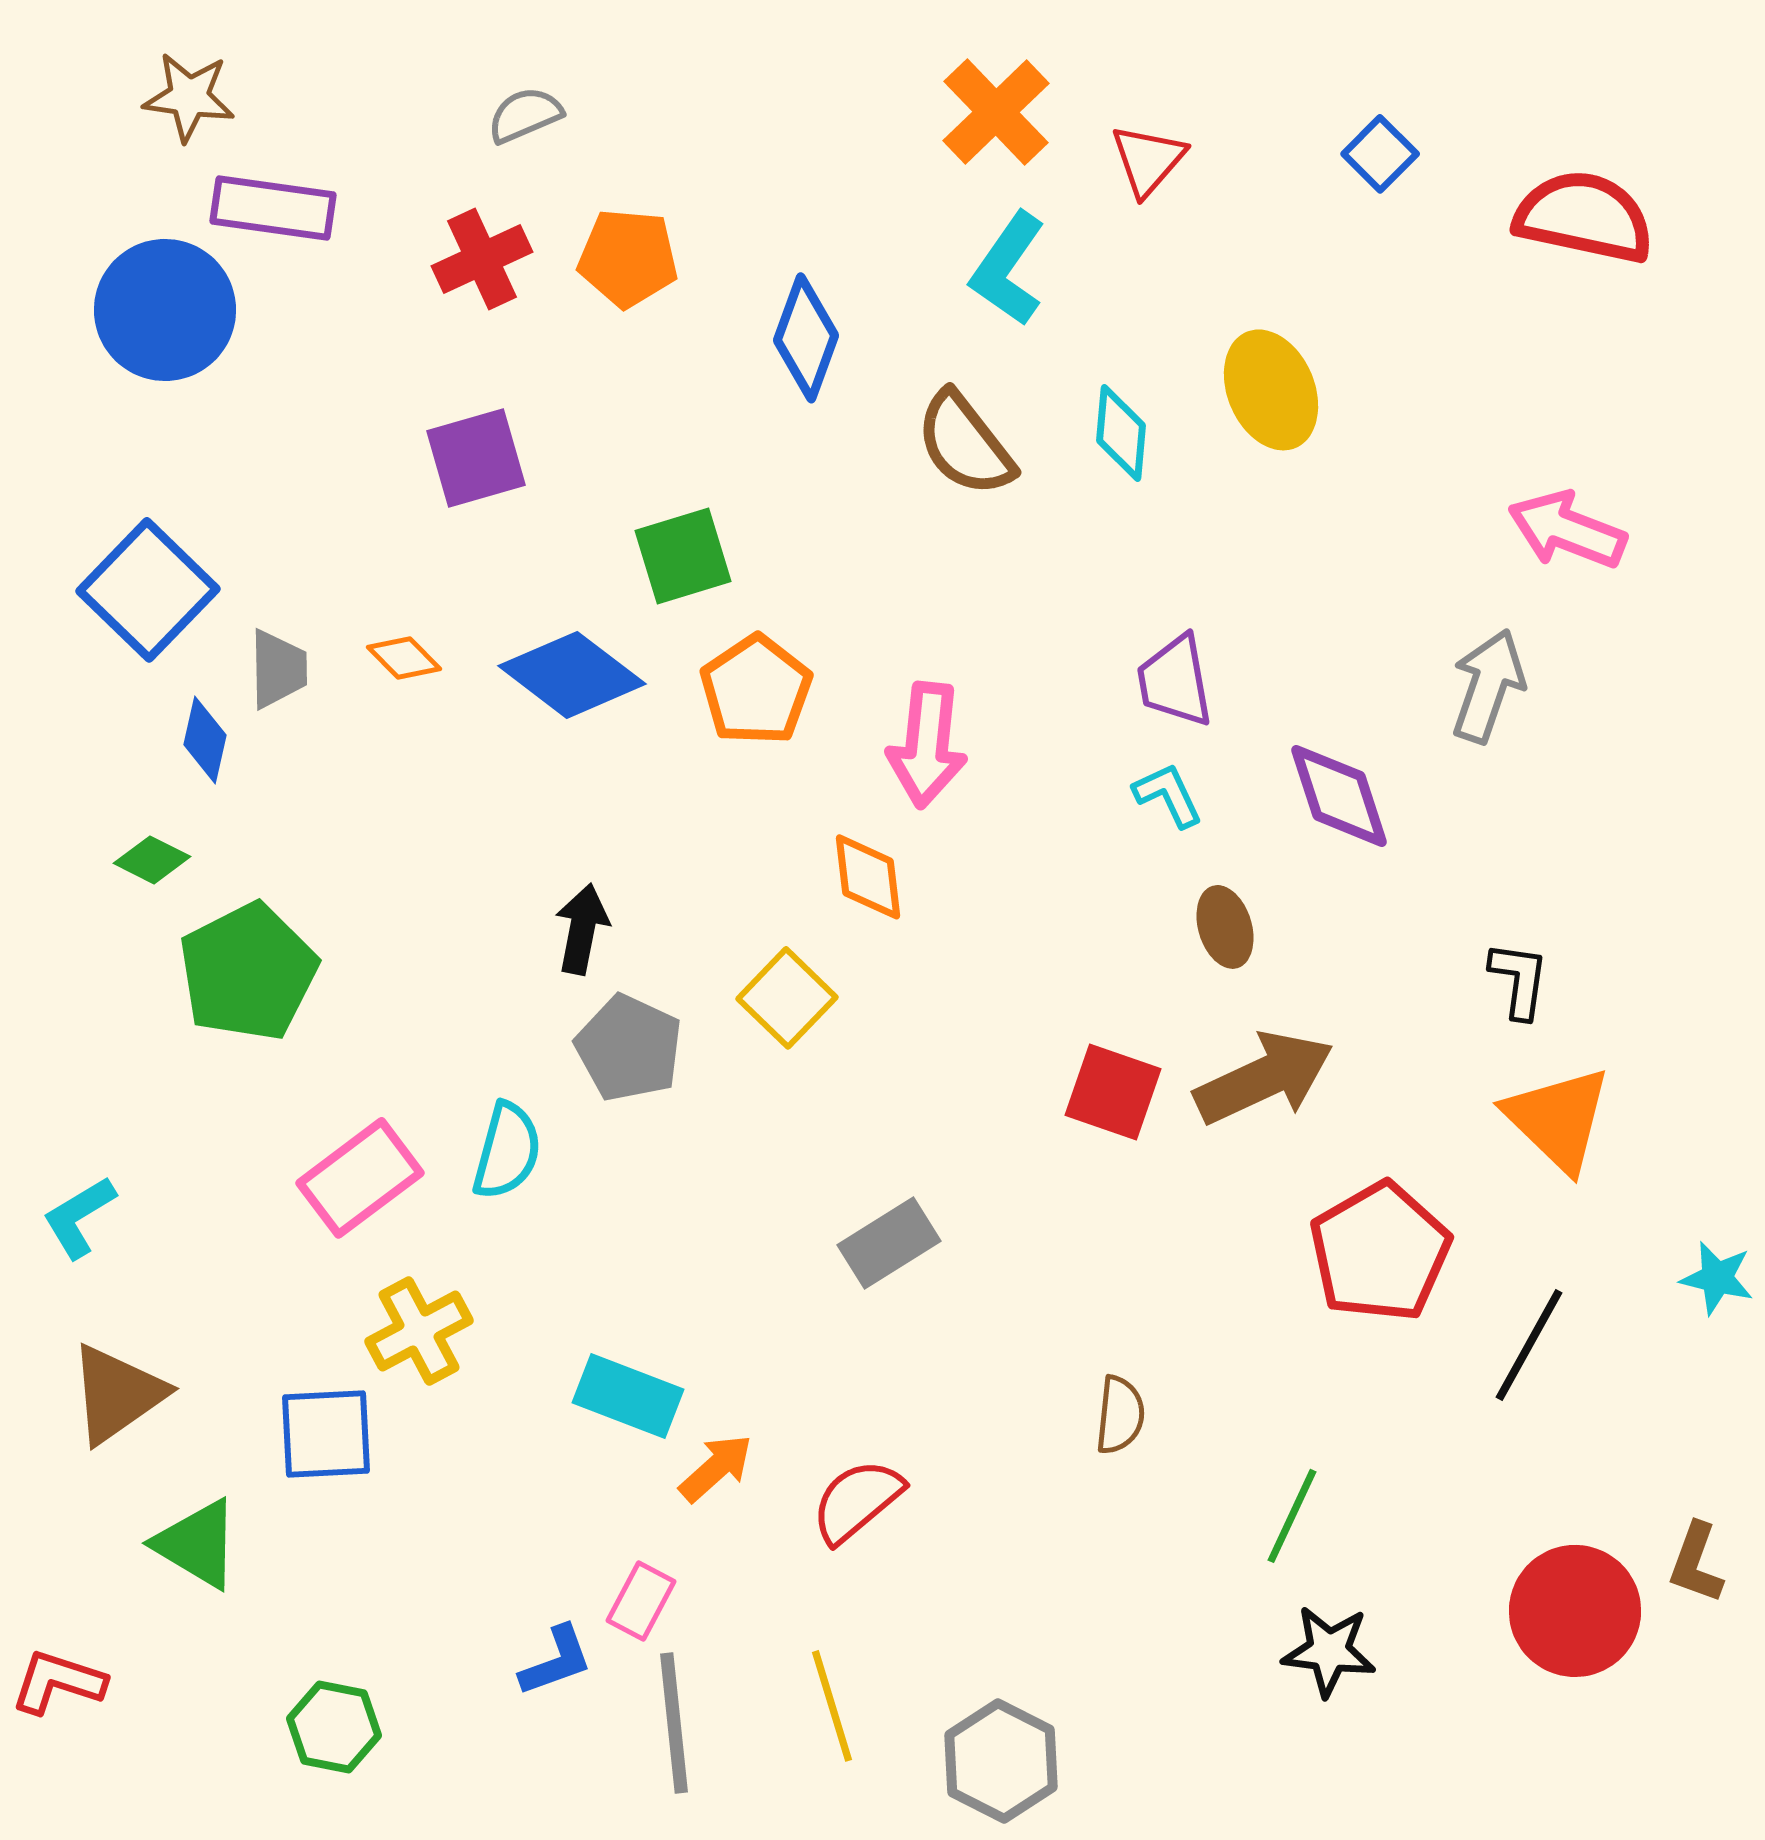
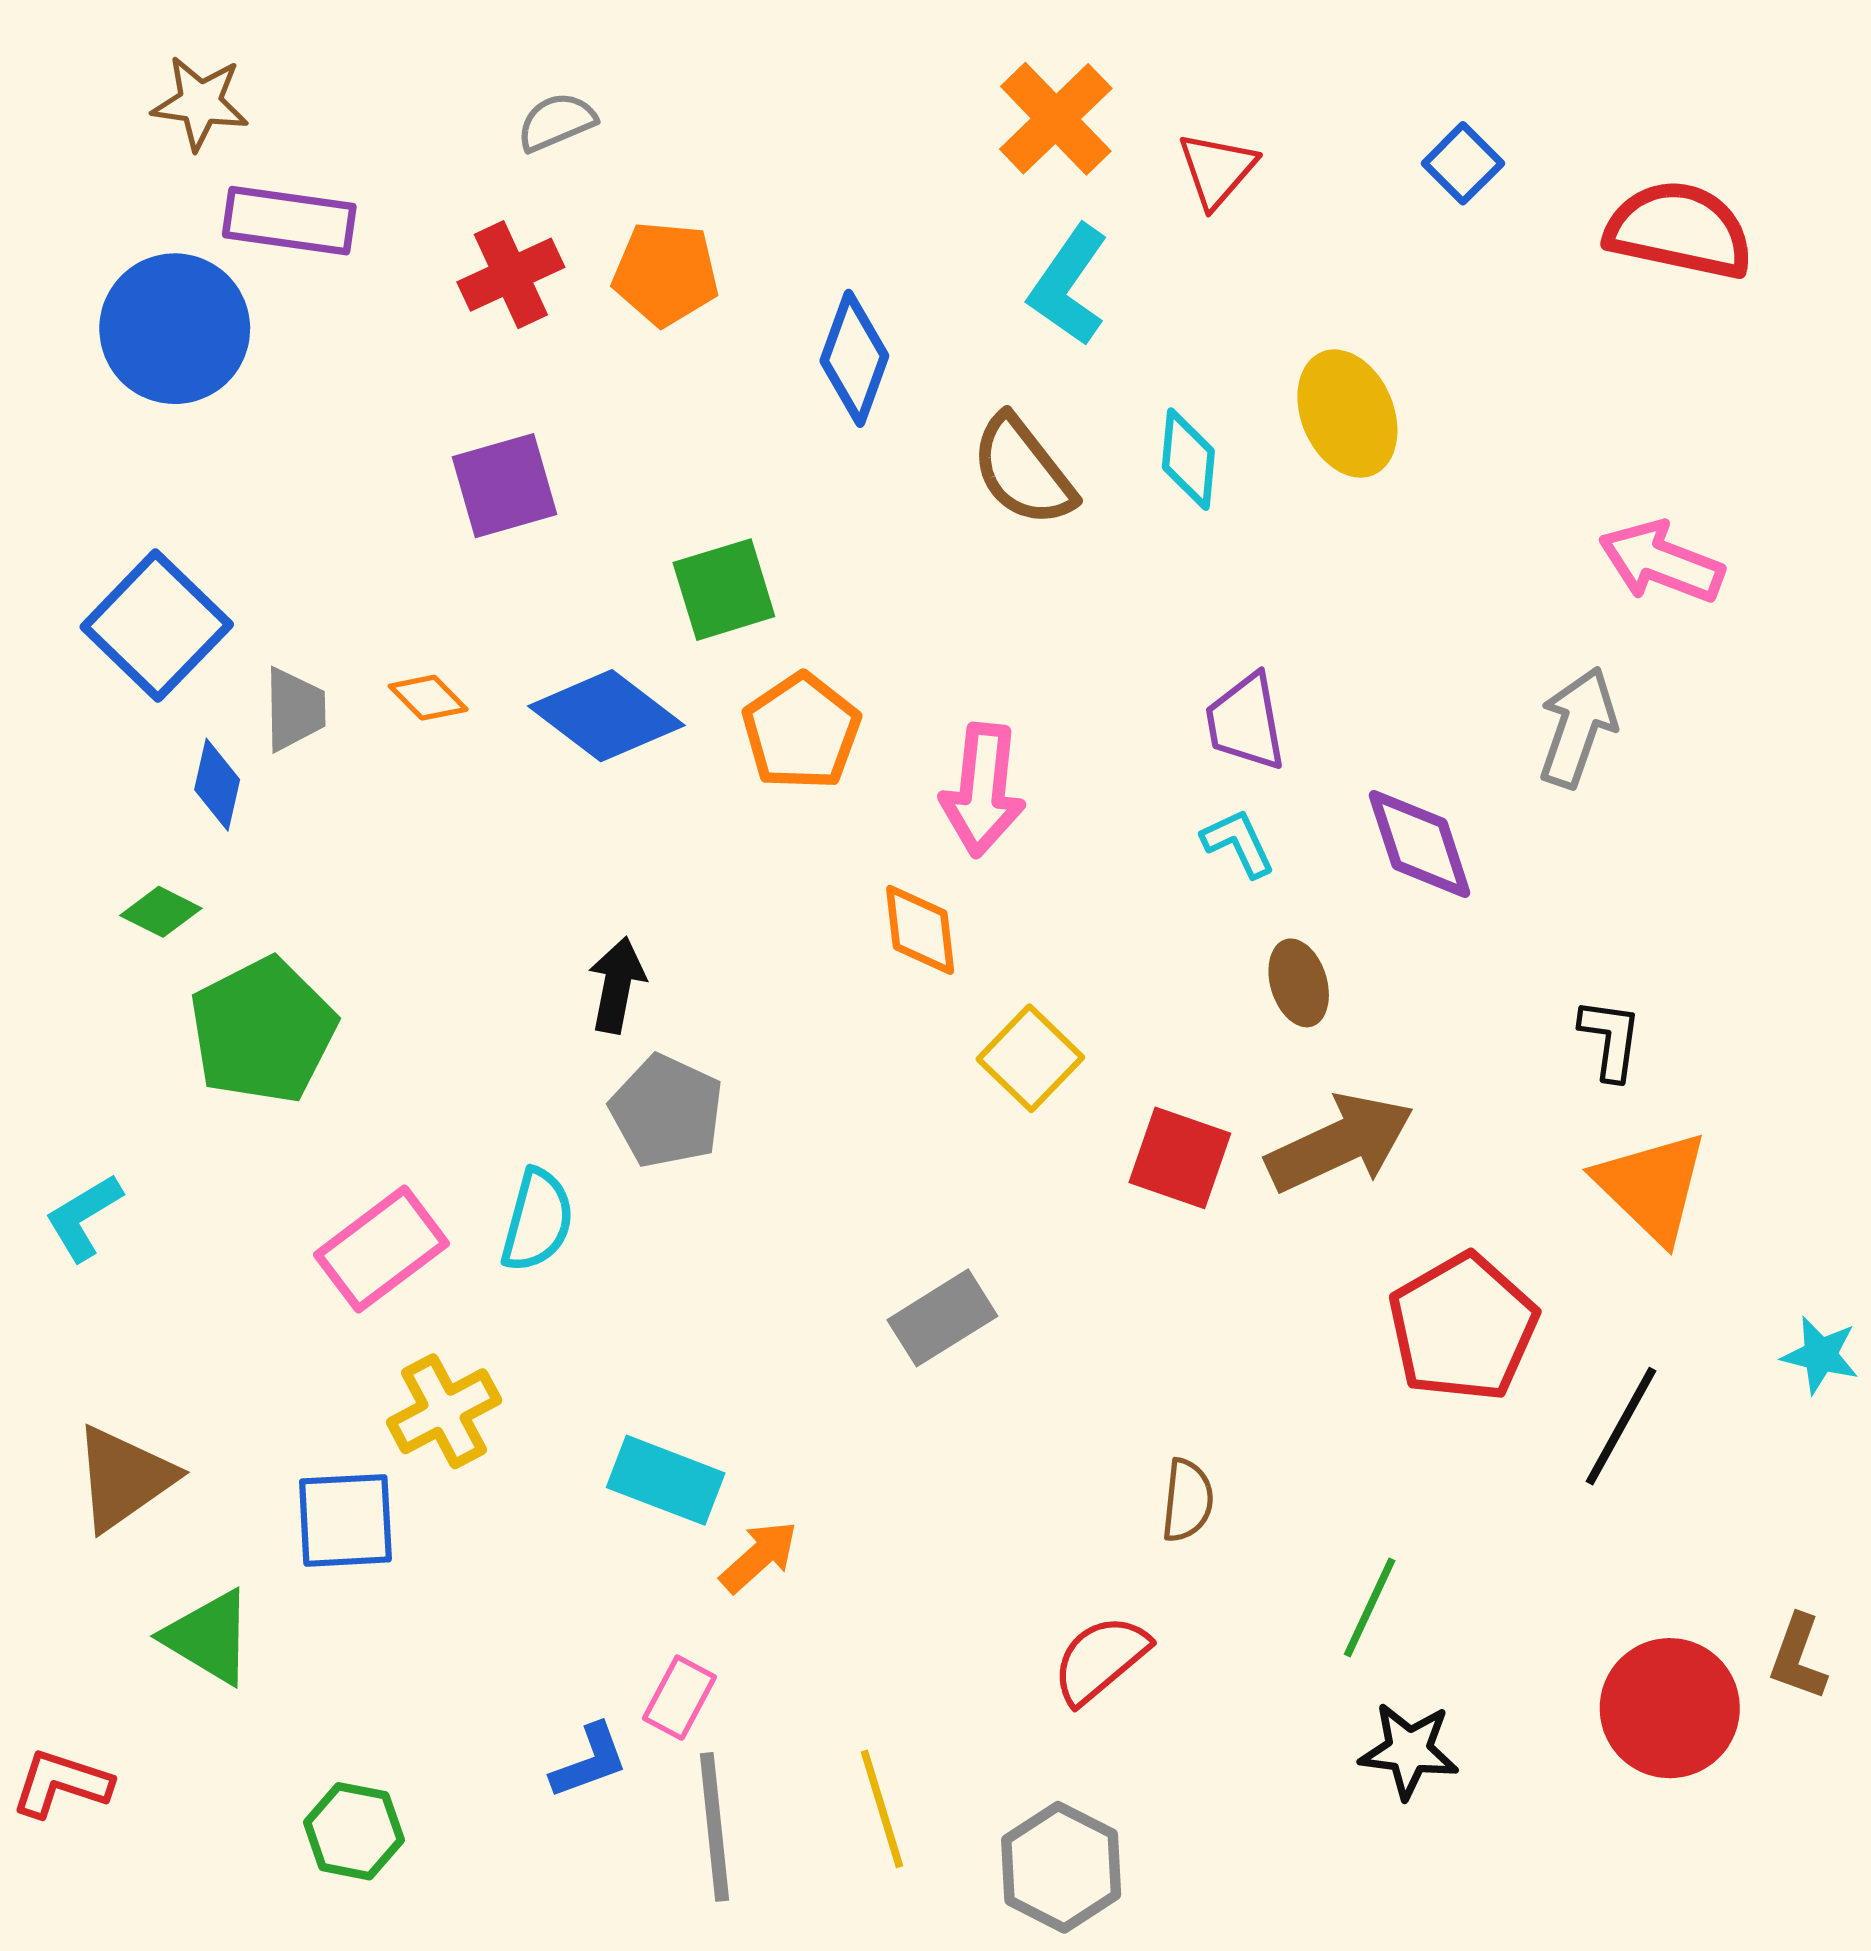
yellow square: (787, 998) -> (1030, 1058), moved
cyan L-shape: (79, 1217) -> (84, 1217), moved
red semicircle: (857, 1501) -> (1100, 1659), moved

